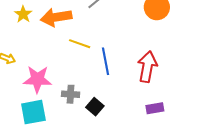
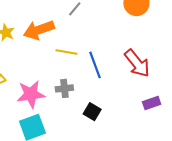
red arrow: (147, 67) -> (137, 63), turned 140
gray cross: (71, 94) -> (64, 88), moved

